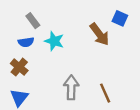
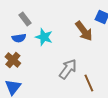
gray arrow: (71, 87) -> (68, 69), moved, turned 35

